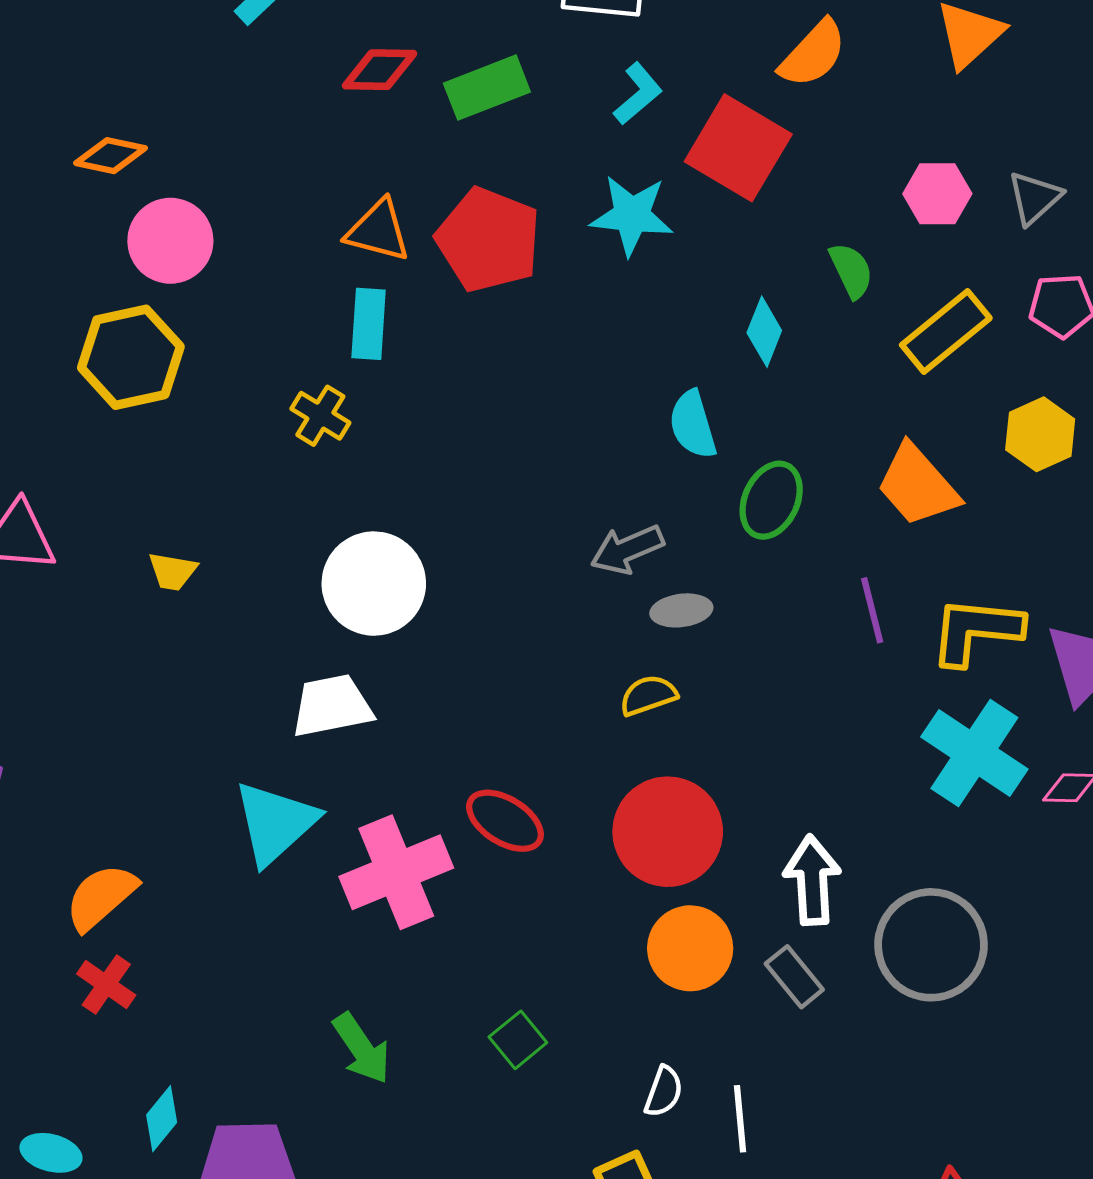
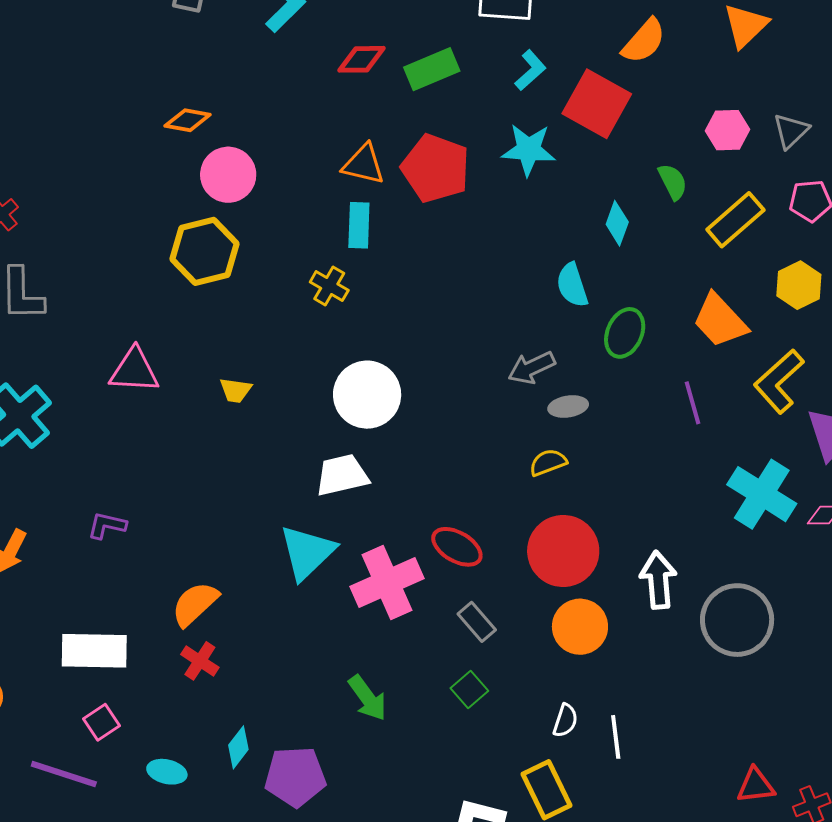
yellow L-shape: (976, 631) -> (779, 381), moved, turned -46
gray rectangle: (794, 977) -> (477, 622), moved

